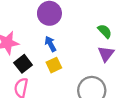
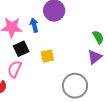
blue arrow: (50, 44) -> (34, 25), moved

